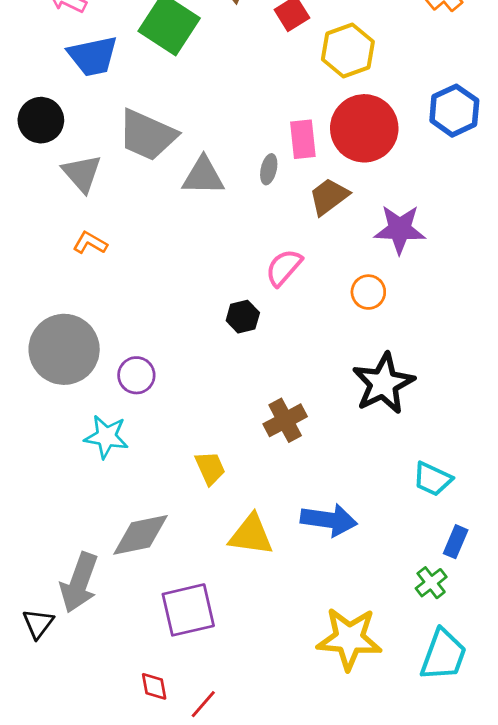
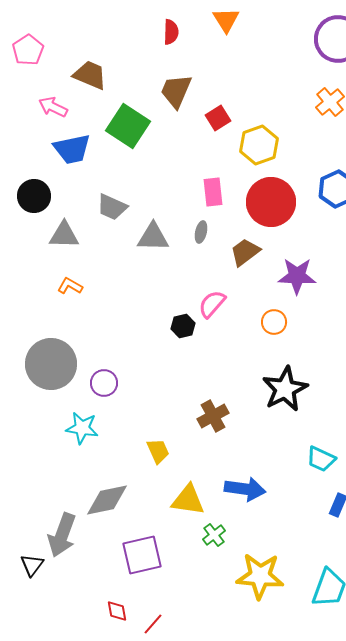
gray trapezoid: (147, 135) -> (112, 207), size x0.7
pink rectangle: (303, 139) -> (213, 192), moved
gray triangle: (82, 173) -> (64, 235), turned -48
black hexagon: (243, 317) -> (183, 326), moved
green cross: (431, 583) -> (214, 535), moved

